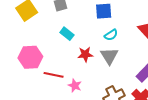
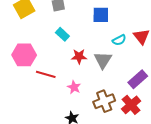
cyan semicircle: (111, 35) -> (119, 40), moved
pink star: (75, 86) -> (74, 87), moved

